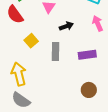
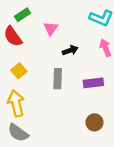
yellow square: (31, 41) -> (19, 71), moved

